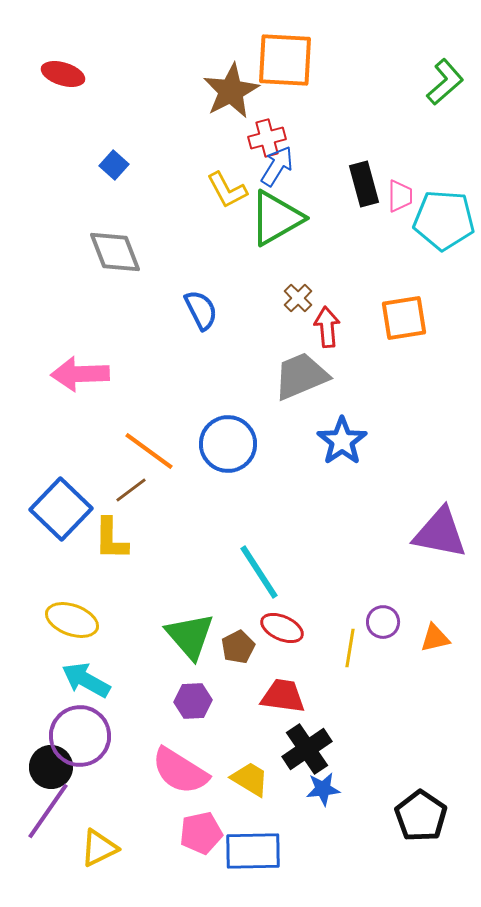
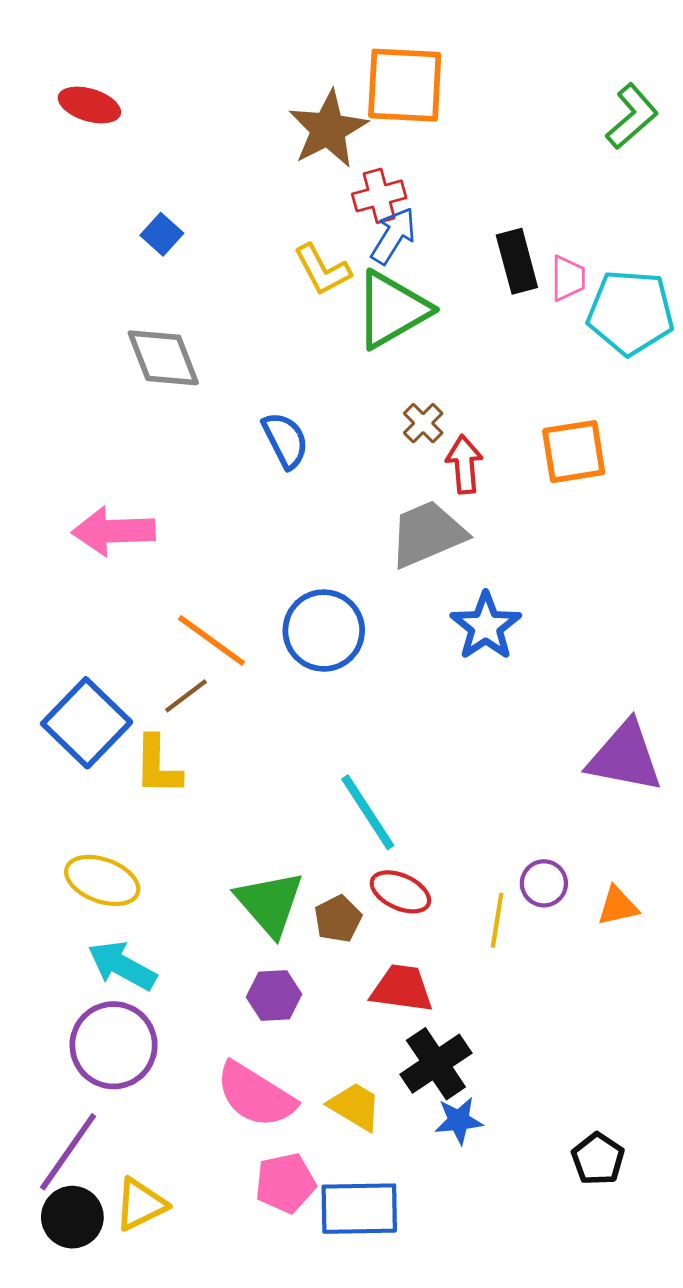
black circle: (51, 767) -> (72, 1217), moved
black pentagon: (421, 816) -> (598, 1159), size x0.7

